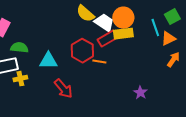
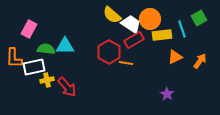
yellow rectangle: (123, 34) -> (162, 35), moved
orange triangle: (168, 39) -> (175, 57), moved
cyan triangle: (48, 61) -> (65, 46), moved
red arrow: (63, 89) -> (67, 87), moved

